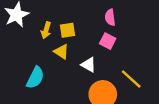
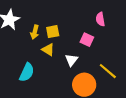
pink semicircle: (110, 17) -> (100, 19), moved
white triangle: (89, 65) -> (71, 60), turned 40

